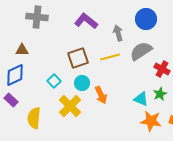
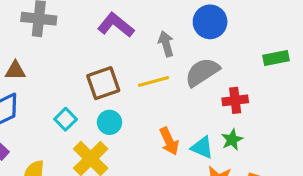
red cross: (162, 69) -> (235, 100), turned -35
orange arrow: (101, 95) -> (169, 141), moved

